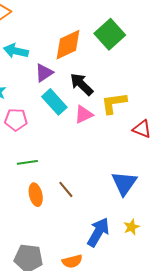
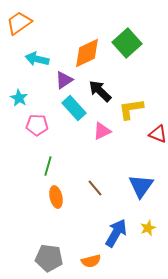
pink triangle: (84, 114) -> (102, 131), moved
green line: (27, 162) -> (48, 166), turned -66
brown line: (66, 189) -> (95, 188), moved

